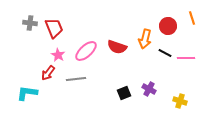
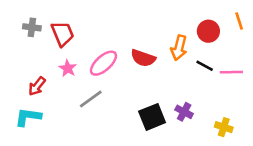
red arrow: (48, 73) -> (37, 86), moved
gray line: (76, 79) -> (91, 99), turned -30
black square: (124, 93) -> (152, 117), size x1.5

